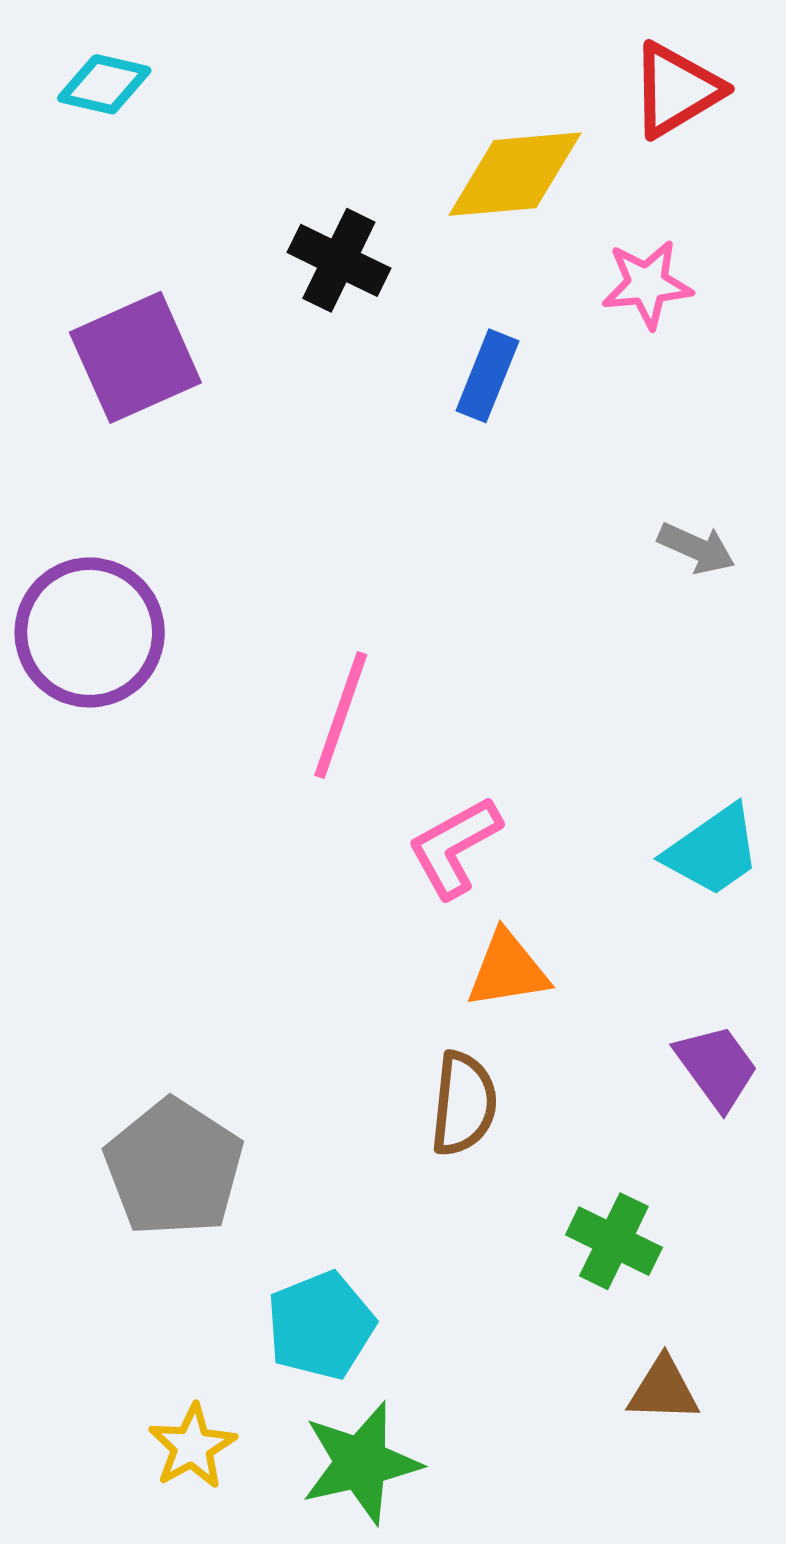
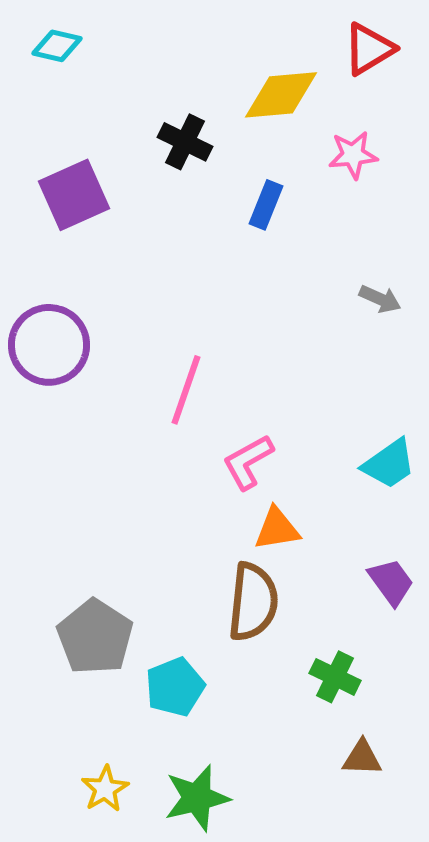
brown semicircle: (464, 1104) -> (253, 602), size x1.4
cyan pentagon: (321, 1325) -> (175, 687), moved

